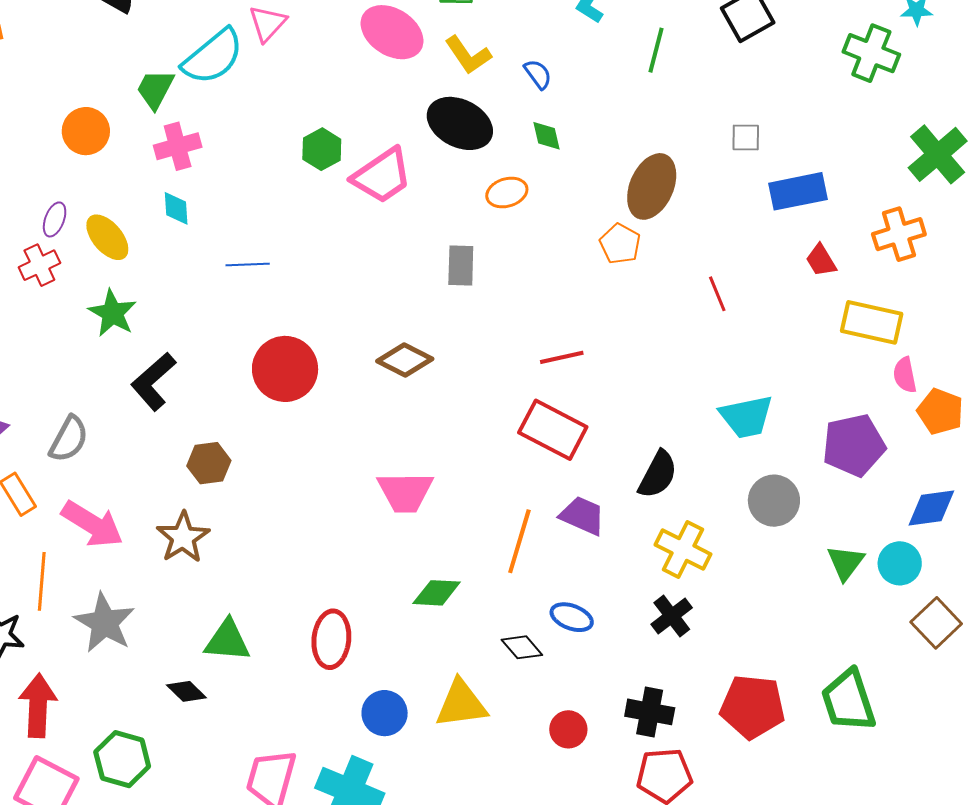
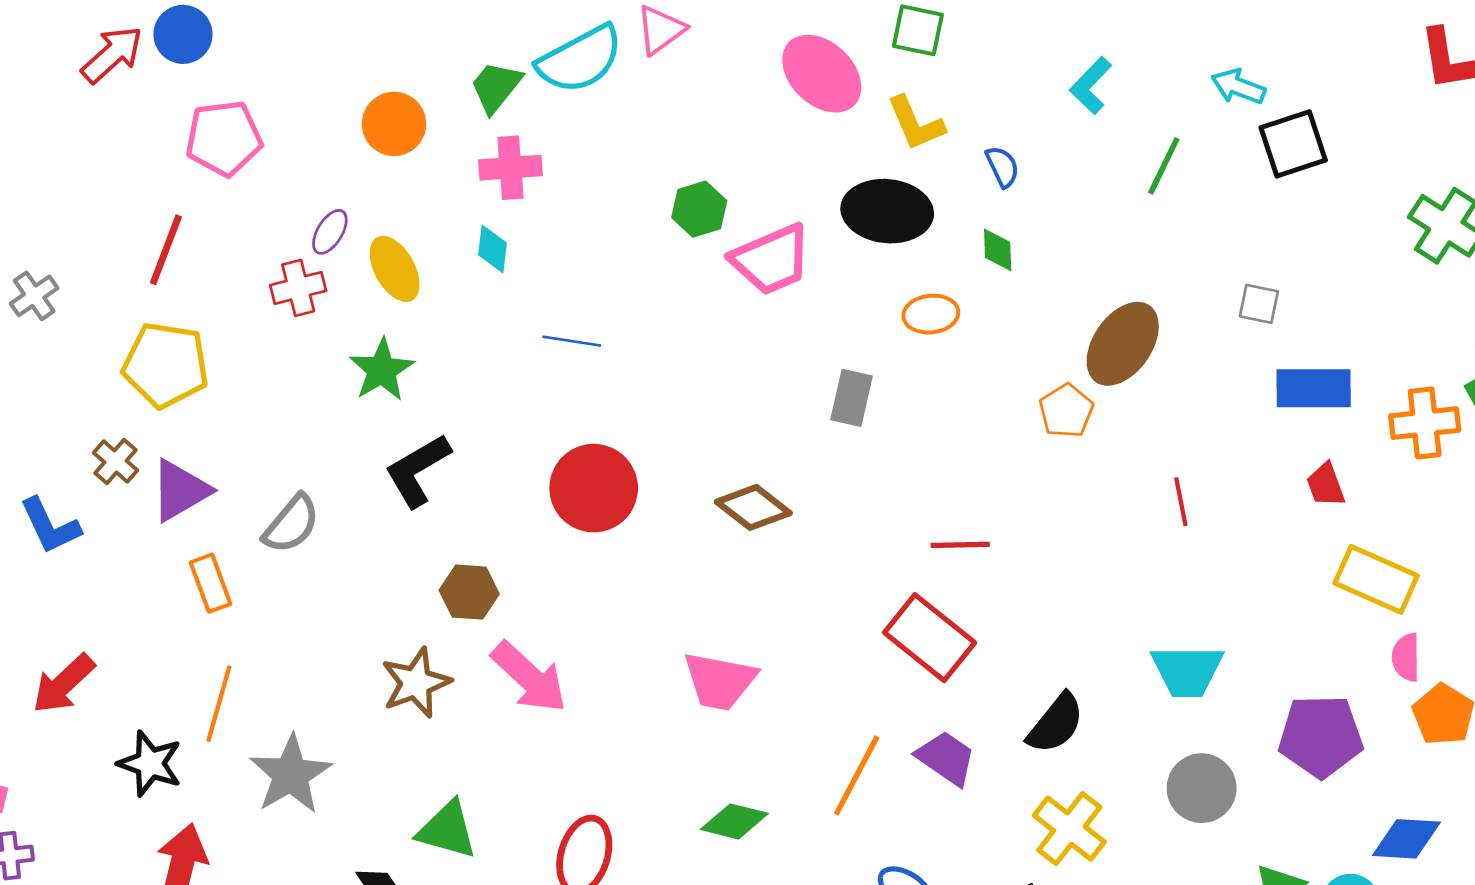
black ellipse: (460, 123) -> (887, 211), turned -32
orange cross: (899, 234) -> (1425, 423), moved
pink arrow: (92, 524) -> (529, 677), moved

